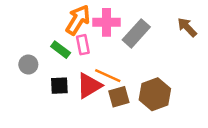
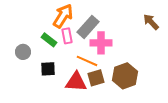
pink cross: (106, 22) -> (101, 43), moved
gray rectangle: (136, 33) -> (88, 27), moved
red triangle: (89, 86) -> (76, 82), moved, turned 35

